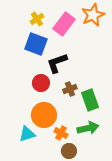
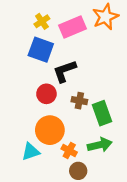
pink rectangle: (64, 24) -> (73, 27), turned 30
brown cross: (70, 89) -> (79, 101), turned 32

